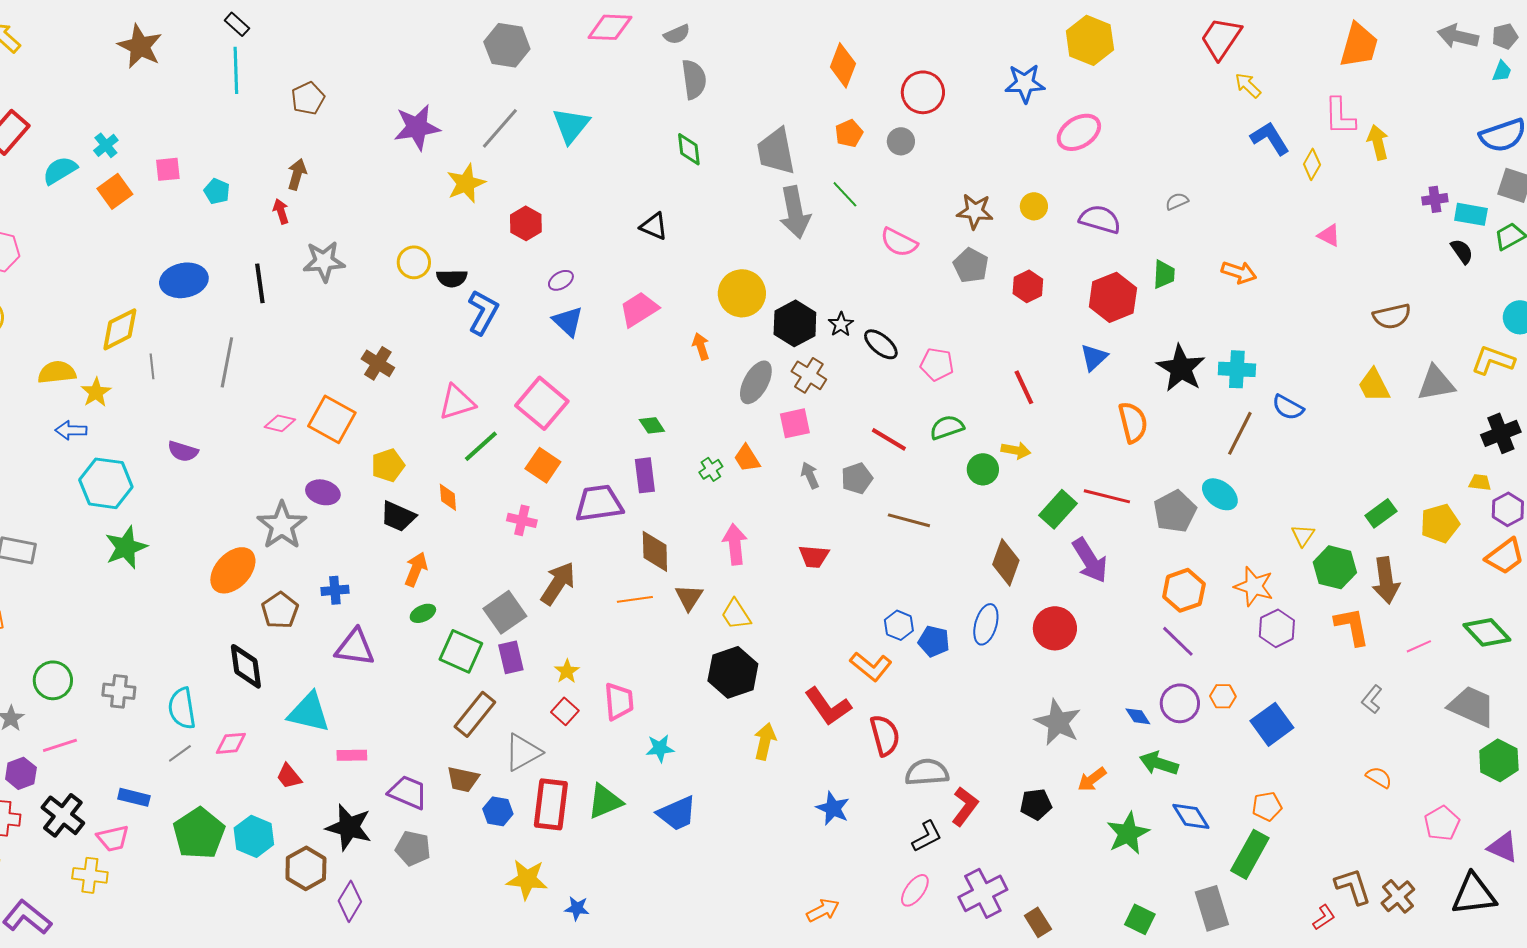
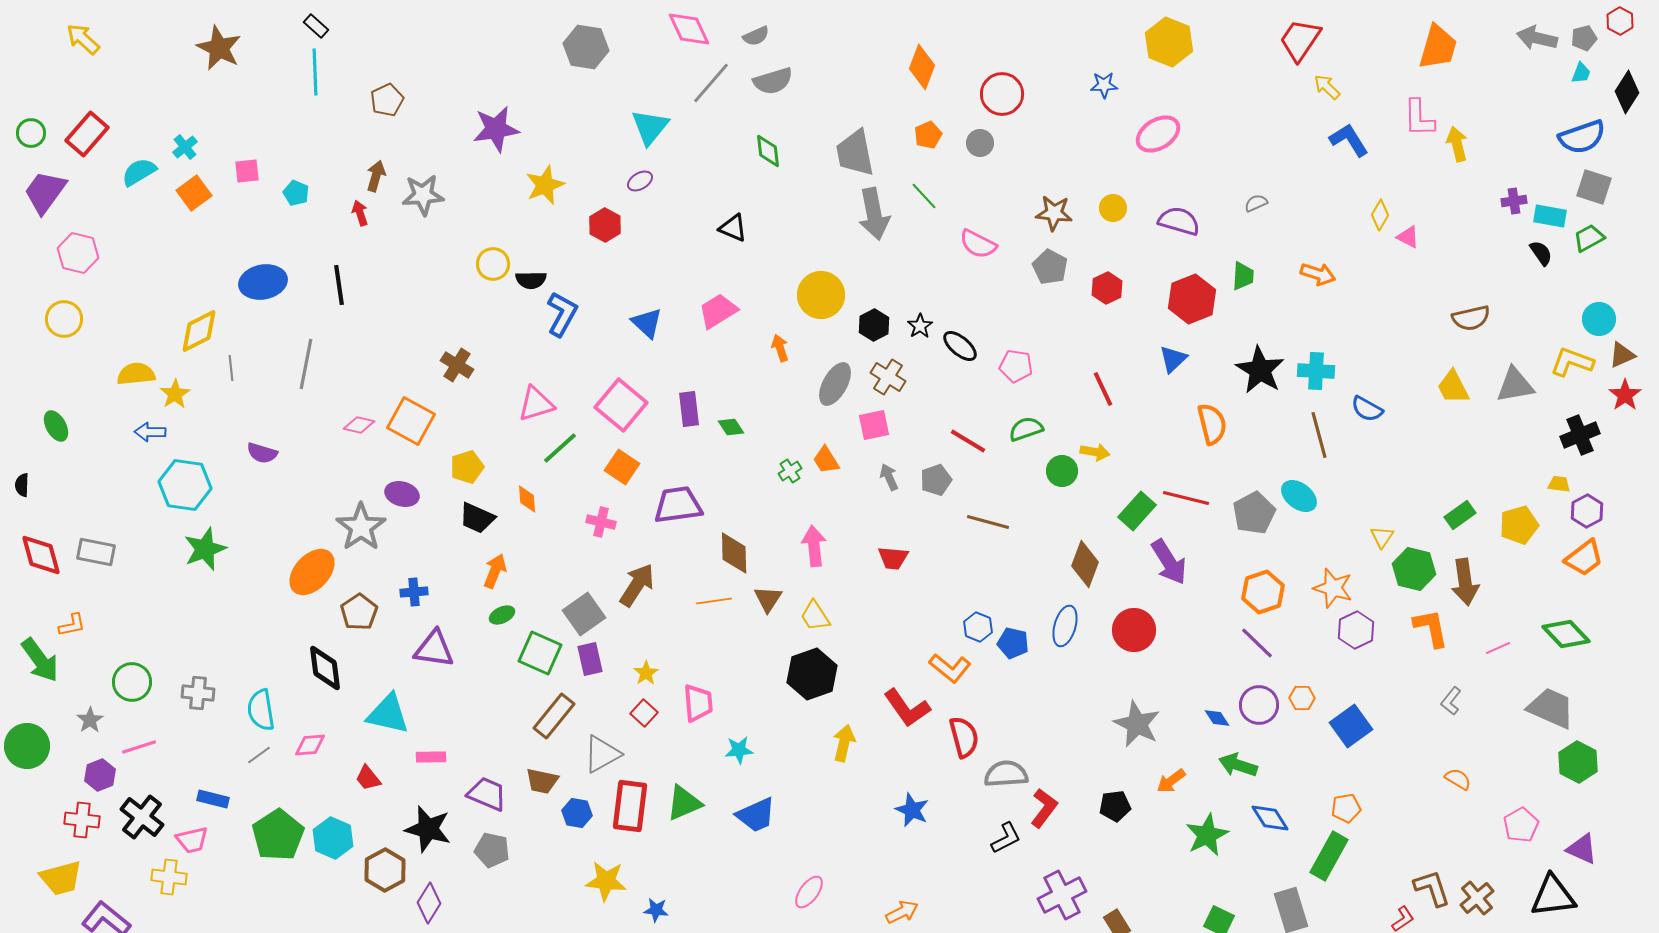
pink diamond: (610, 27) -> (689, 29), turned 63
gray semicircle: (694, 79) -> (773, 81), turned 81
blue star: (1025, 83) -> (1104, 85), size x0.7
gray line: (500, 128) -> (711, 83), moved
yellow diamond: (1312, 164) -> (1380, 215), moved
gray star: (324, 261) -> (423, 195), moved
purple ellipse: (561, 280) -> (640, 181), moved
black hexagon: (795, 323) -> (874, 325), size x0.7
brown line: (1240, 433) -> (1319, 435), turned -42
purple rectangle: (645, 475) -> (689, 409), moved
pink ellipse: (915, 890) -> (809, 892), moved

